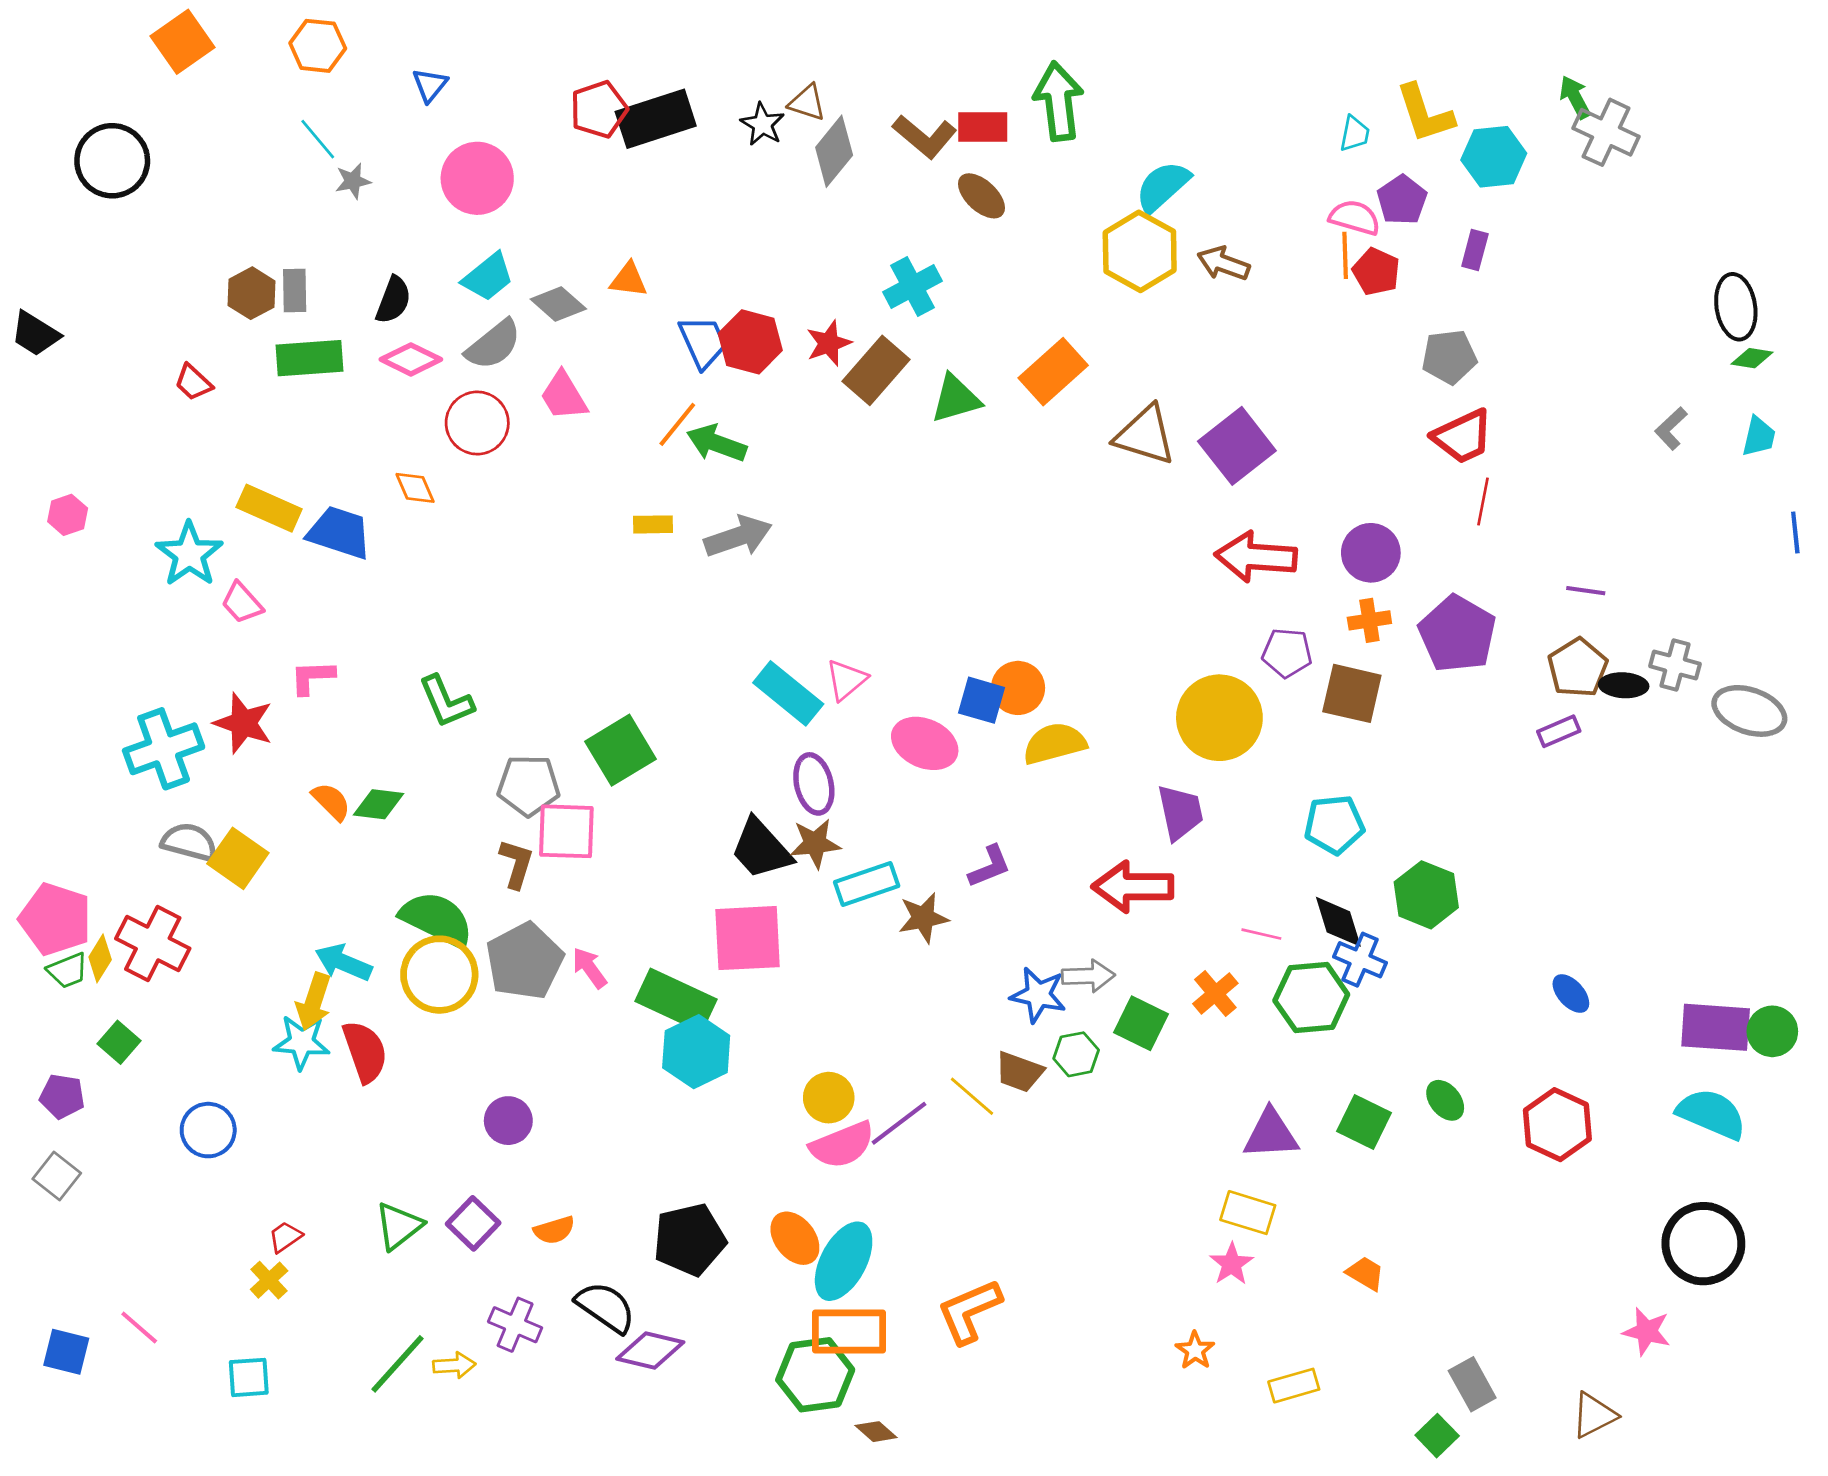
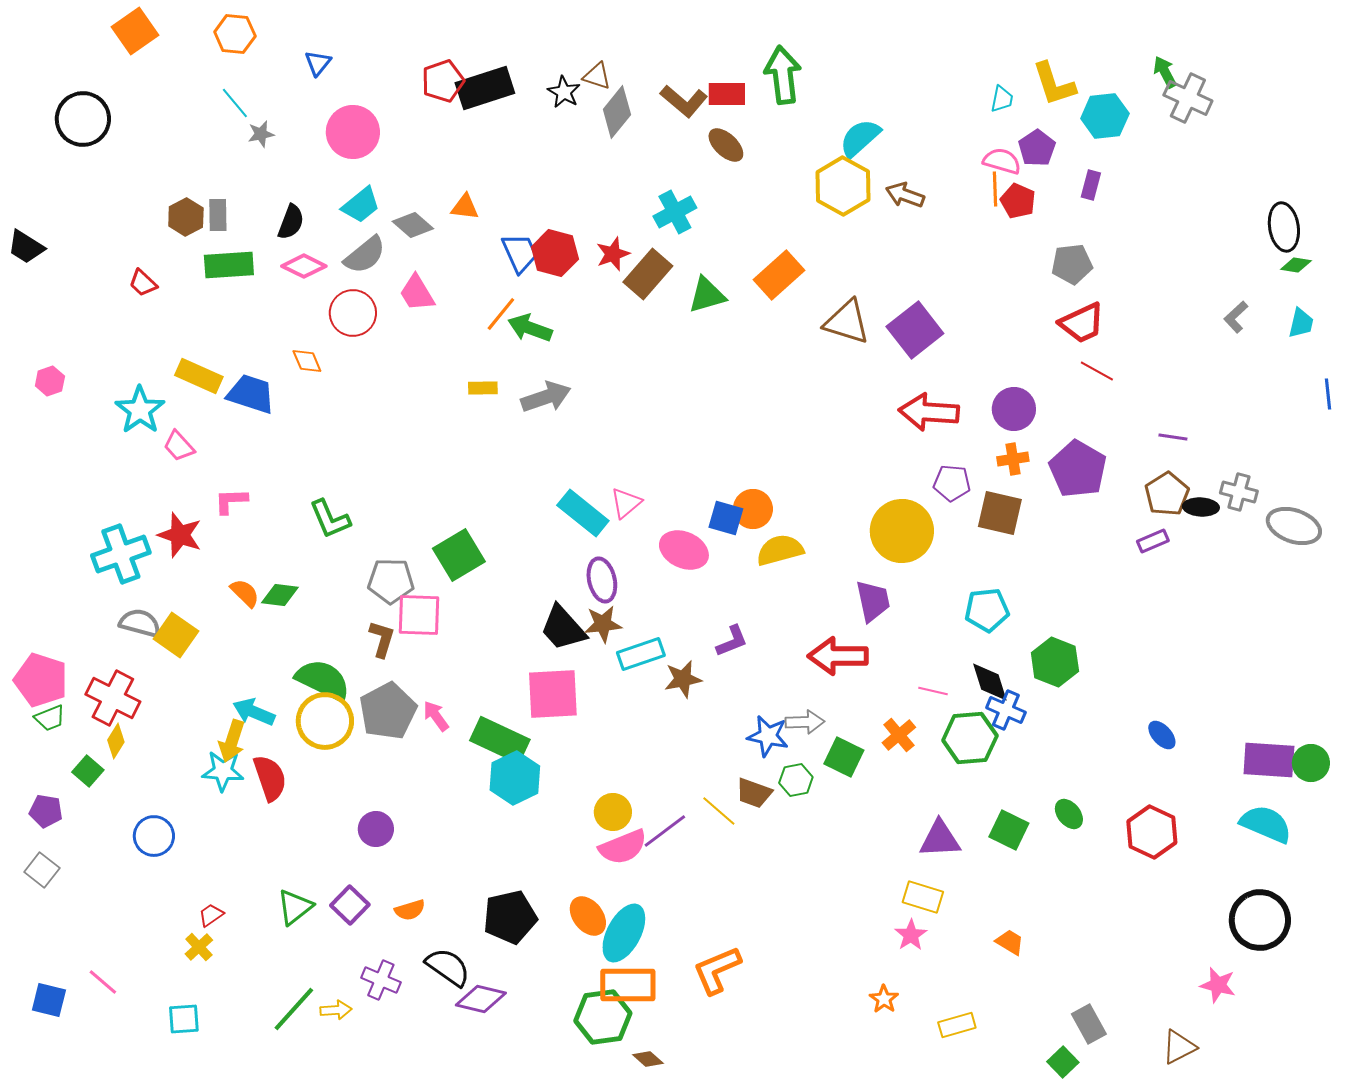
red line: (1483, 501) -> (1097, 371), turned -72
yellow diamond: (100, 958) -> (116, 741), moved

